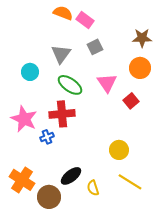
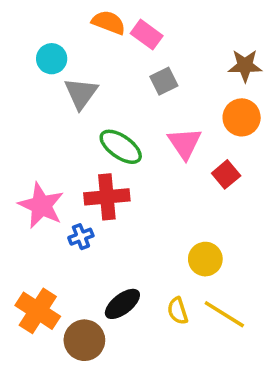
gray triangle: (61, 54) -> (81, 93), moved
cyan circle: (30, 72) -> (52, 59), moved
yellow semicircle: (93, 188) -> (178, 311), moved

